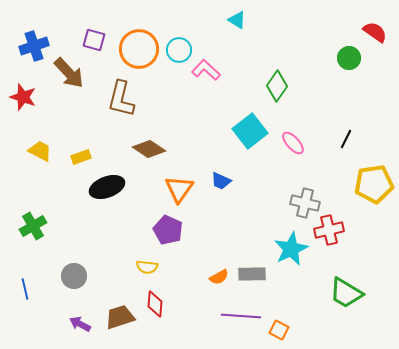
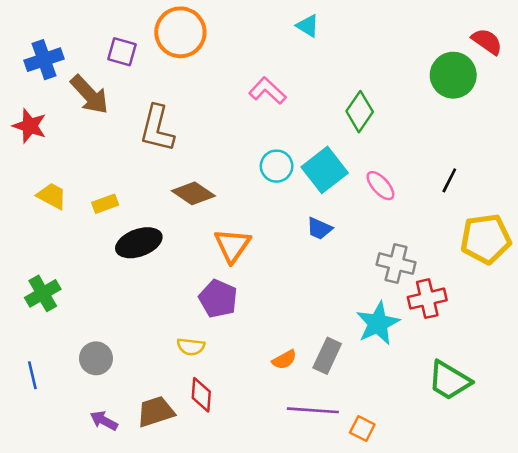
orange circle: (139, 49) -> (180, 32), moved
cyan circle: (179, 50) -> (277, 166), moved
green circle: (349, 58) -> (453, 75), size x1.5
blue trapezoid: (221, 181) -> (319, 228), moved
gray rectangle: (252, 274) -> (327, 356), turned -64

